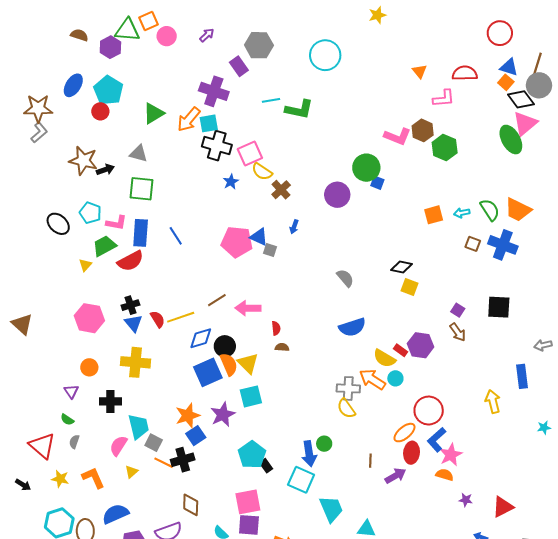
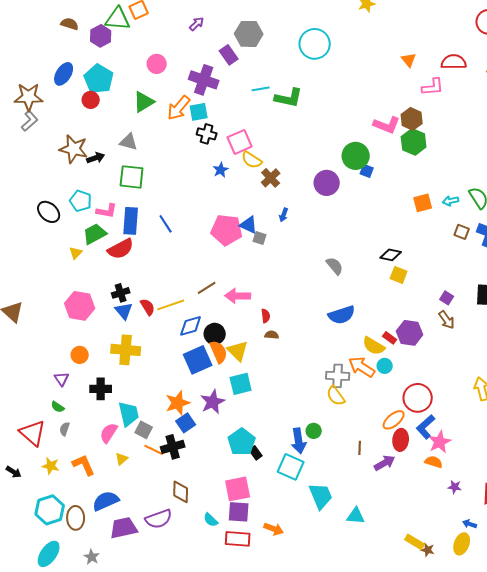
pink circle: (167, 36) -> (157, 64), moved
black cross: (217, 146) -> (207, 134), size x0.7
green hexagon: (445, 148) -> (414, 142), moved

